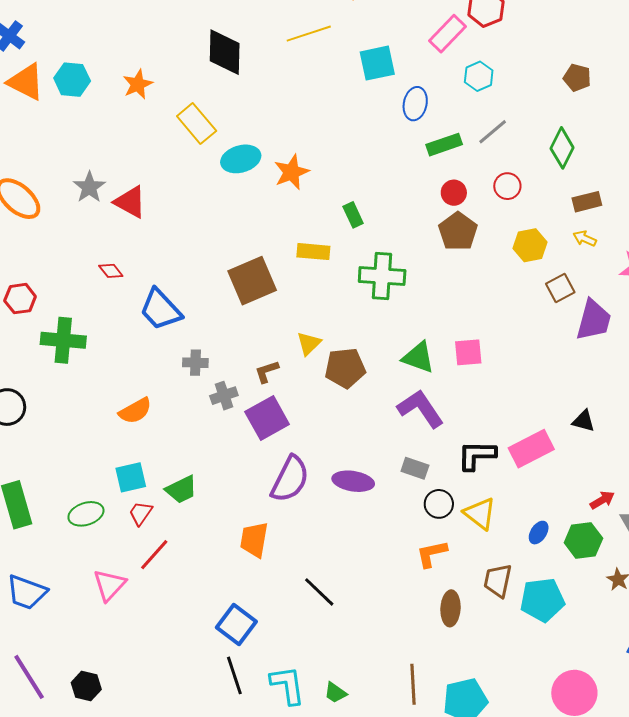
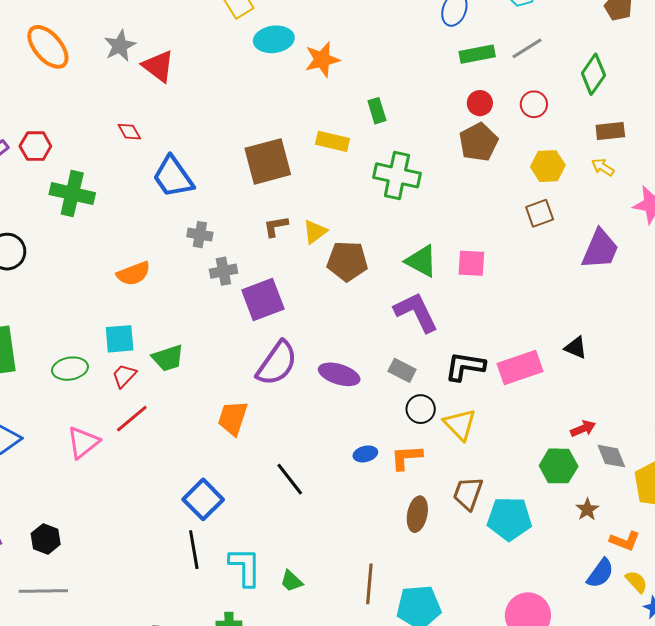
brown square: (560, 288) -> (540, 213), moved
brown L-shape: (267, 371) -> (276, 226), moved
blue ellipse: (539, 533) -> (365, 454), moved, turned 35

